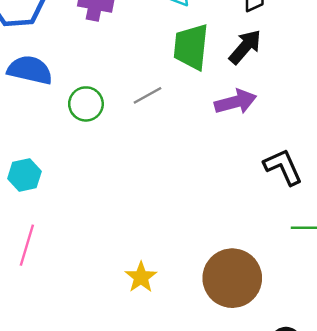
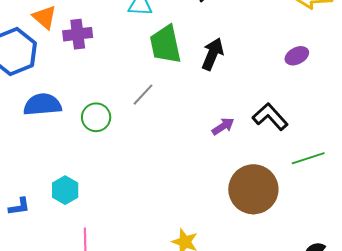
black arrow: (245, 47) -> (213, 54), moved
purple arrow: (235, 102) -> (223, 126), moved, size x0.7
brown circle: (232, 278) -> (253, 189), moved

